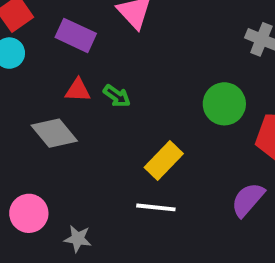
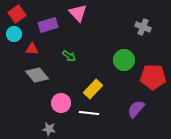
purple rectangle: (76, 35) -> (48, 25), turned -42
red triangle: (78, 90) -> (32, 49), moved
pink circle: (29, 213) -> (61, 103), moved

